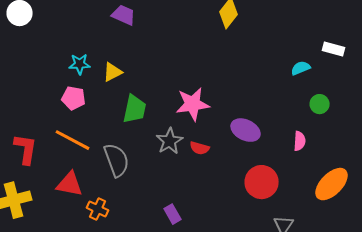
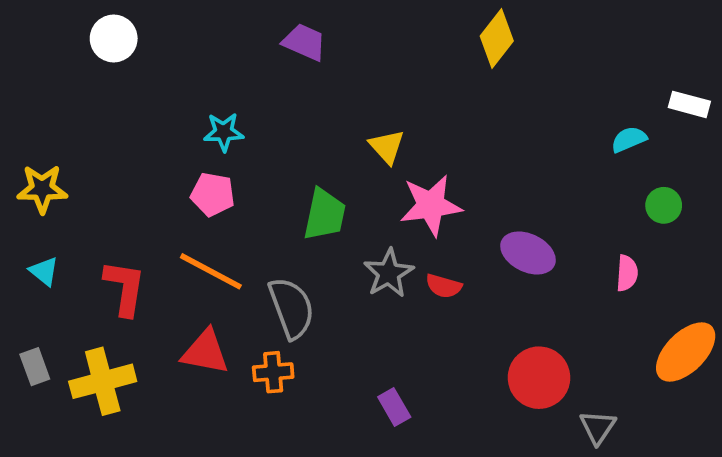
yellow triangle: (113, 72) -> (387, 147), moved, turned -45
red circle: (262, 182) -> (539, 378), moved
orange cross: (98, 209) -> (273, 372), moved, turned -30

